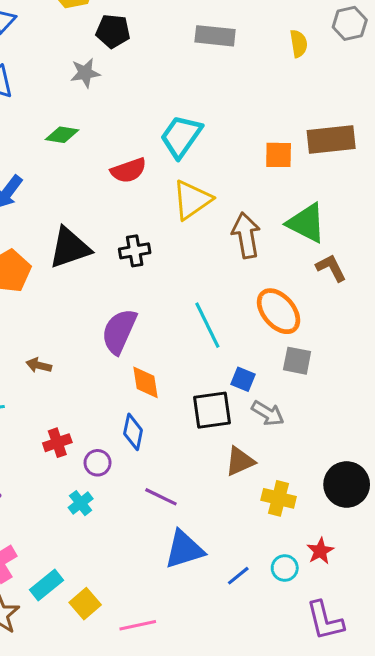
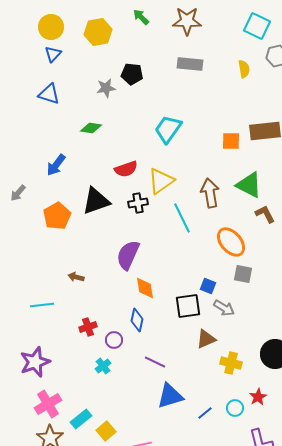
black pentagon: (113, 31) -> (132, 74), moved
red semicircle: (128, 170) -> (126, 169), moved
yellow triangle: (192, 200) -> (161, 181), moved
cyan line: (207, 325) -> (182, 218), moved

